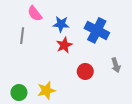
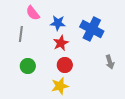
red circle: (85, 71) -> (65, 65), moved
yellow star: (46, 90) -> (60, 86), moved
green circle: (19, 93) -> (28, 66), moved

